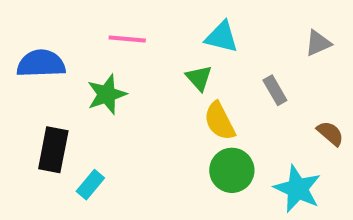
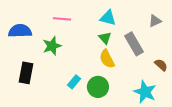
green triangle: (199, 78) -> (105, 38), moved
gray rectangle: (275, 90) -> (134, 44), size x1.6
green circle: (232, 170) -> (98, 87), moved
cyan rectangle: (90, 185) -> (74, 82), moved

